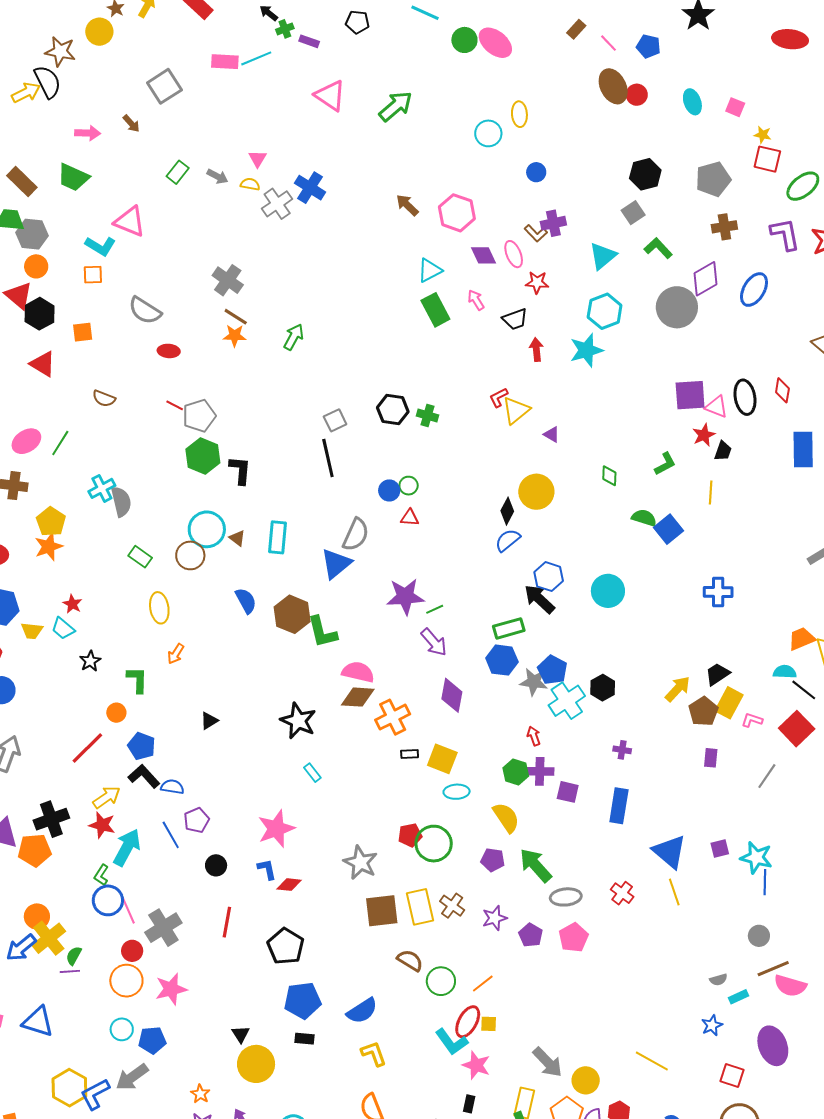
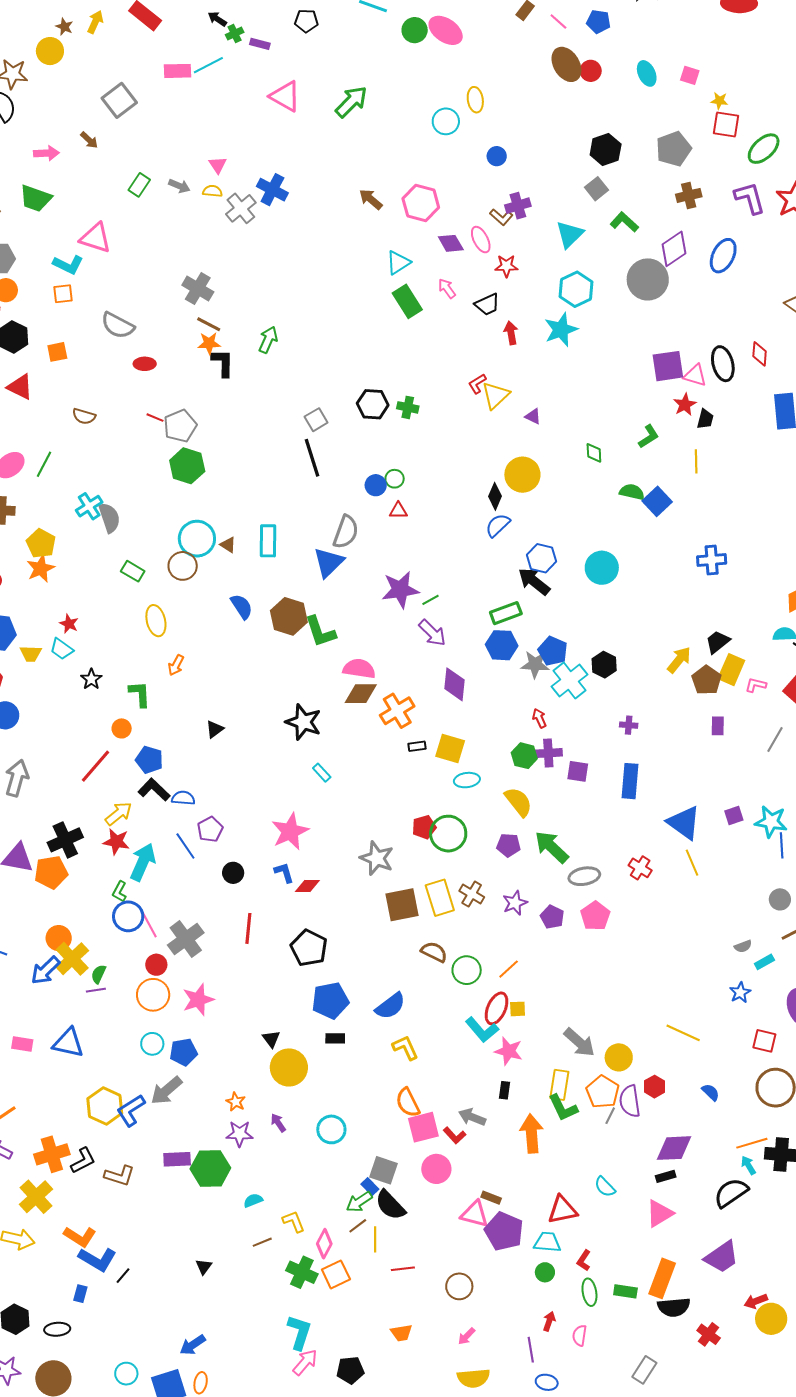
black L-shape: (240, 470) -> (223, 363), moved

